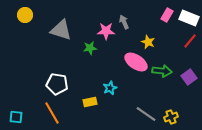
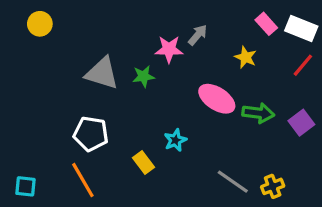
pink rectangle: (167, 15) -> (266, 24), turned -72
gray arrow: (124, 22) -> (198, 35), turned 64
gray triangle: (61, 30) -> (102, 73), moved
yellow star: (148, 42) -> (245, 57), moved
yellow rectangle: (90, 102) -> (143, 162), turned 64

